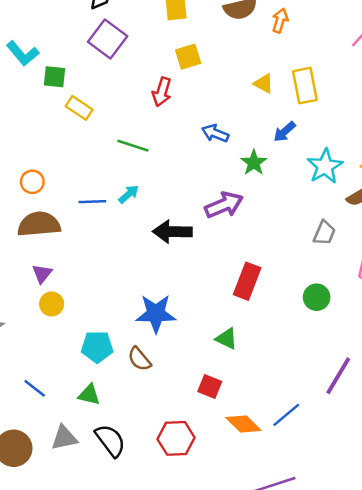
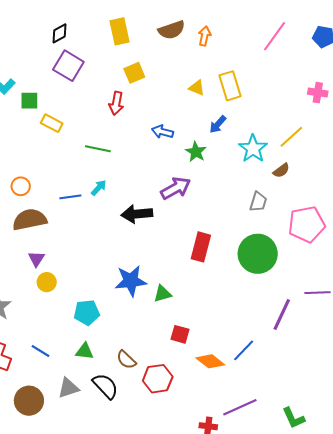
green circle: (317, 297) -> (258, 254), size x1.8
green triangle: (227, 339) -> (162, 294), moved, turned -36
brown semicircle: (139, 359) -> (126, 360), moved

